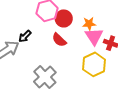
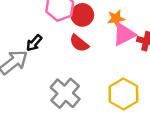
pink triangle: (94, 36) -> (124, 34), turned 42
yellow hexagon: (94, 64) -> (123, 94), moved

